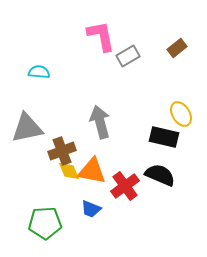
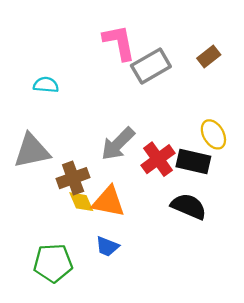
gray rectangle: (128, 56) -> (151, 66), size x1.4
gray arrow: (100, 122) -> (118, 144), turned -120
red cross: (125, 186) -> (158, 159), moved

